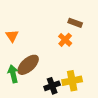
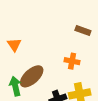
orange cross: (65, 40) -> (72, 61), moved, turned -32

